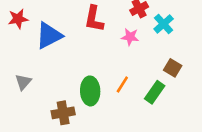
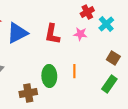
red L-shape: (94, 19) -> (52, 34), moved
orange line: (122, 85) -> (74, 71), turned -32
green rectangle: (155, 92) -> (109, 84), moved

